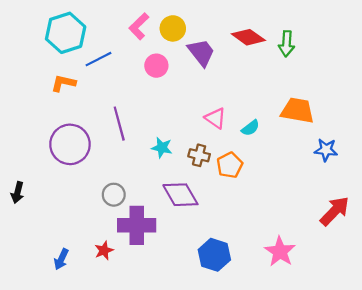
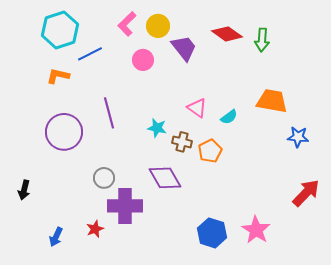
cyan star: (162, 148) -> (157, 128), moved
black arrow: (17, 192) -> (24, 190), moved
blue hexagon: (214, 255) -> (212, 233), moved

